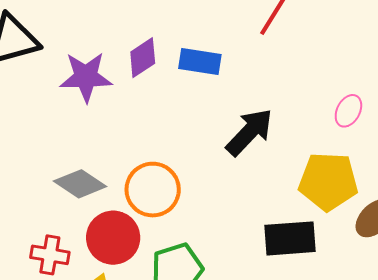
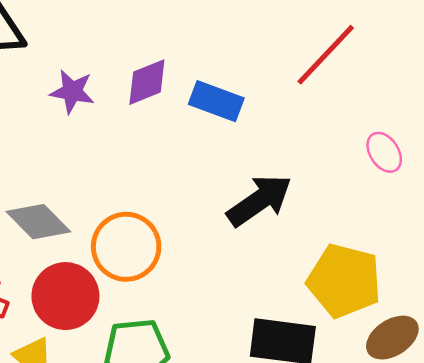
purple star: (86, 77) -> (72, 92), size x0.7
pink ellipse: (348, 111) -> (384, 152), moved, turned -72

